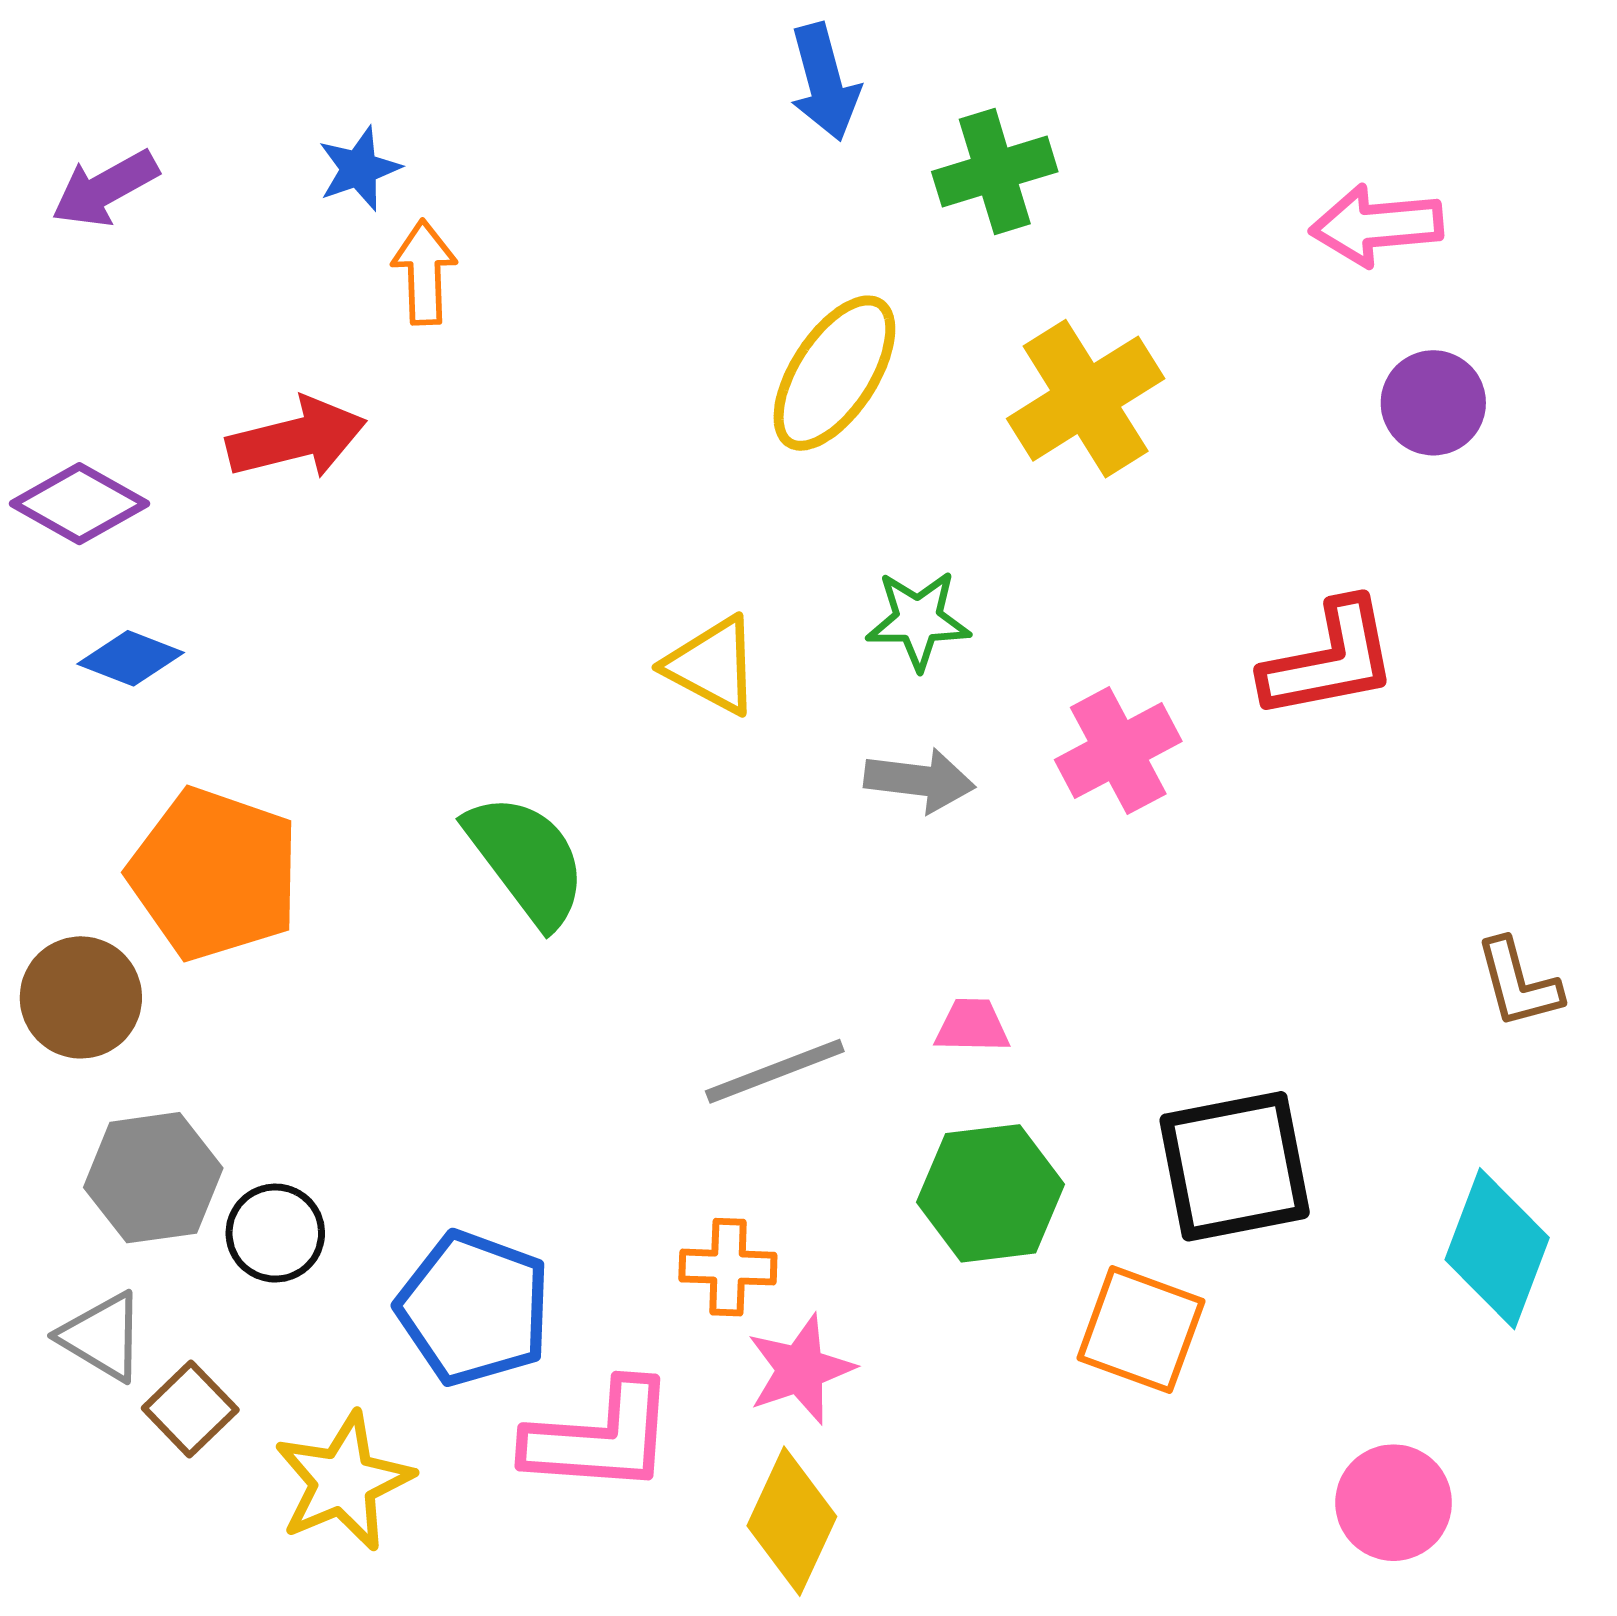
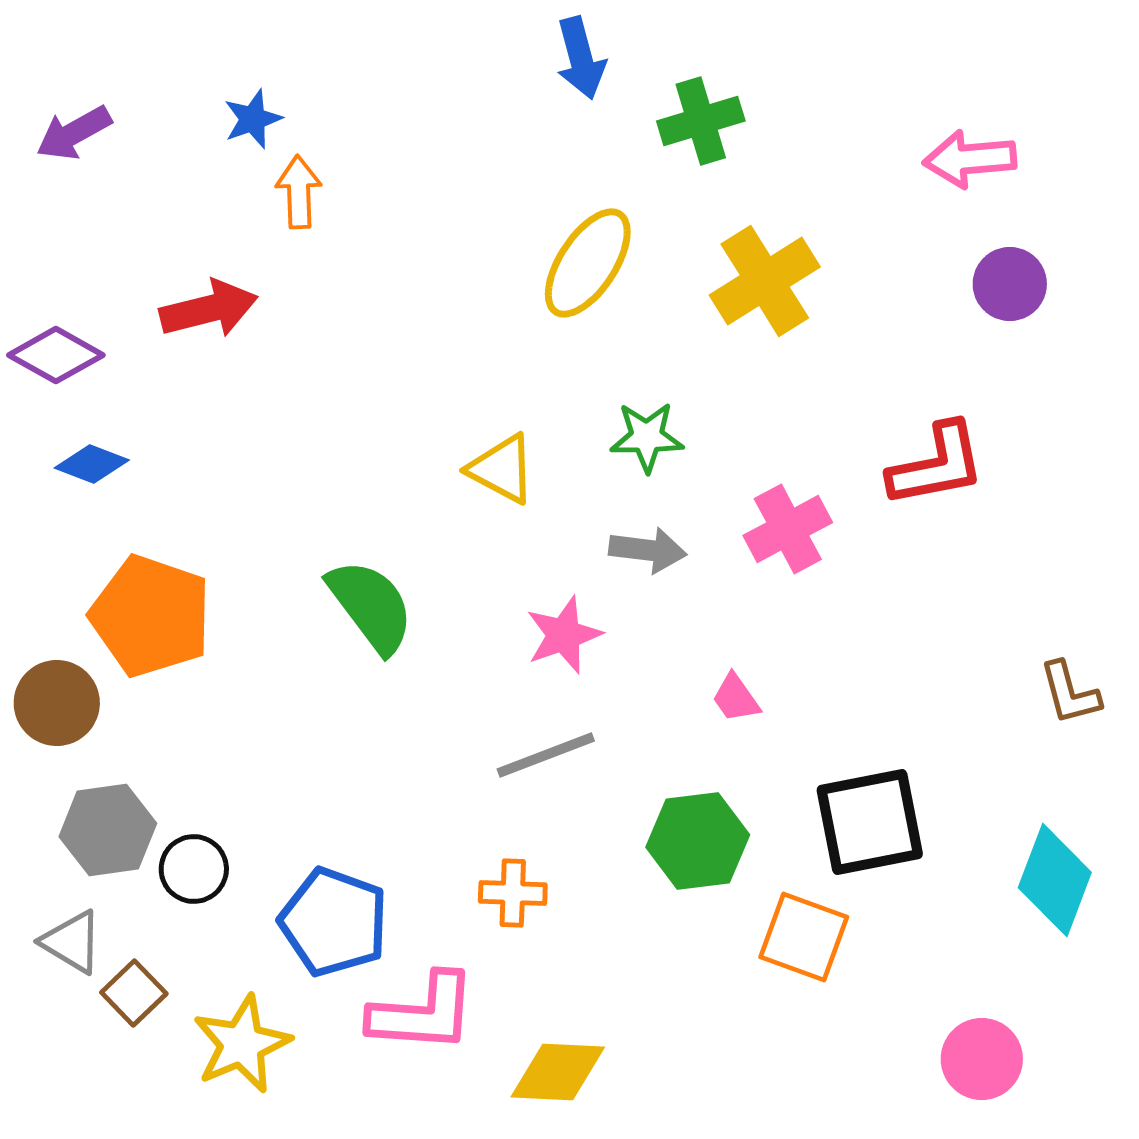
pink trapezoid: (972, 1026) -> (736, 698), moved, turned -126
pink star: (800, 1369) -> (564, 635), moved
yellow diamond: (792, 1521) -> (558, 1072), turned 68

